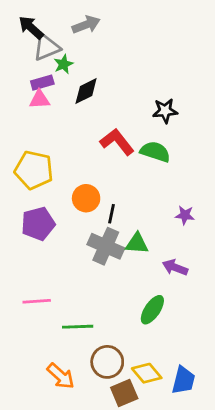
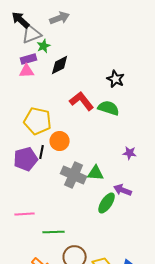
black star: (165, 111) -> (116, 79), turned 30
yellow pentagon: (34, 170) -> (38, 121), moved
black line: (111, 214) -> (42, 152), moved
green ellipse: (152, 310) -> (107, 203), moved

